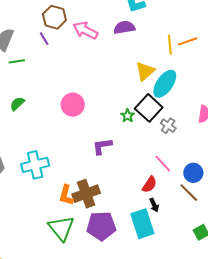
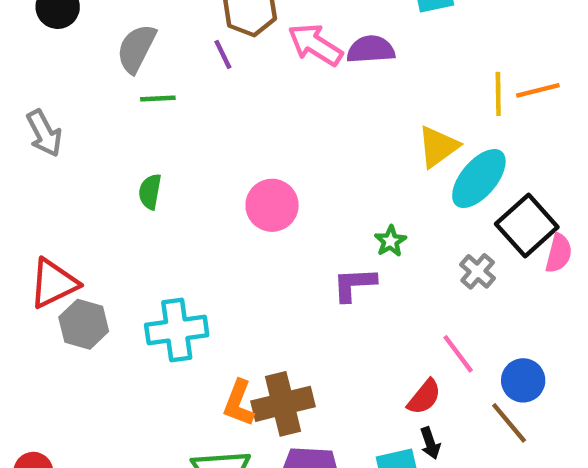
purple semicircle: (124, 27) -> (371, 49), moved
green semicircle: (17, 104) -> (150, 192), turned -42
black square: (149, 108) -> (527, 226), moved
purple L-shape: (102, 146) -> (354, 284), moved

